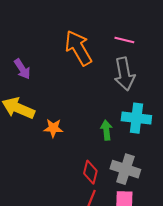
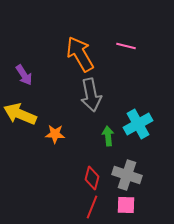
gray arrow: (124, 74) -> (91, 95), moved
cyan cross: (136, 118) -> (138, 124), turned -36

